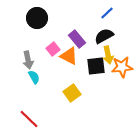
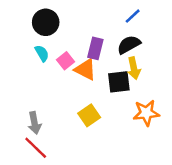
purple rectangle: (77, 39) -> (95, 48), turned 54
gray arrow: (28, 60) -> (34, 123), moved
orange star: (122, 67) -> (146, 113), moved
cyan semicircle: (34, 77) -> (42, 53), moved

